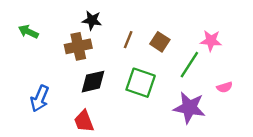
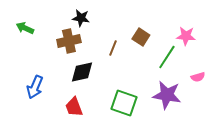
brown line: (128, 40) -> (113, 48), moved
green square: (141, 83) -> (124, 103), moved

